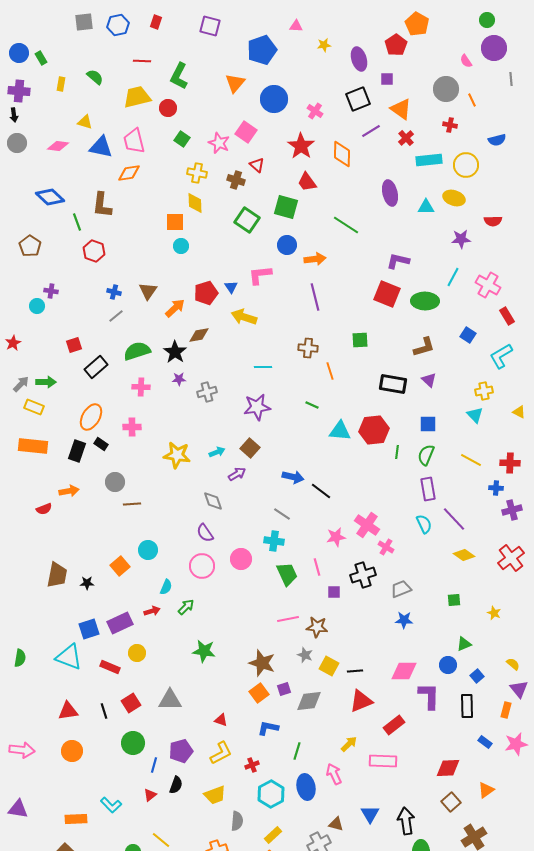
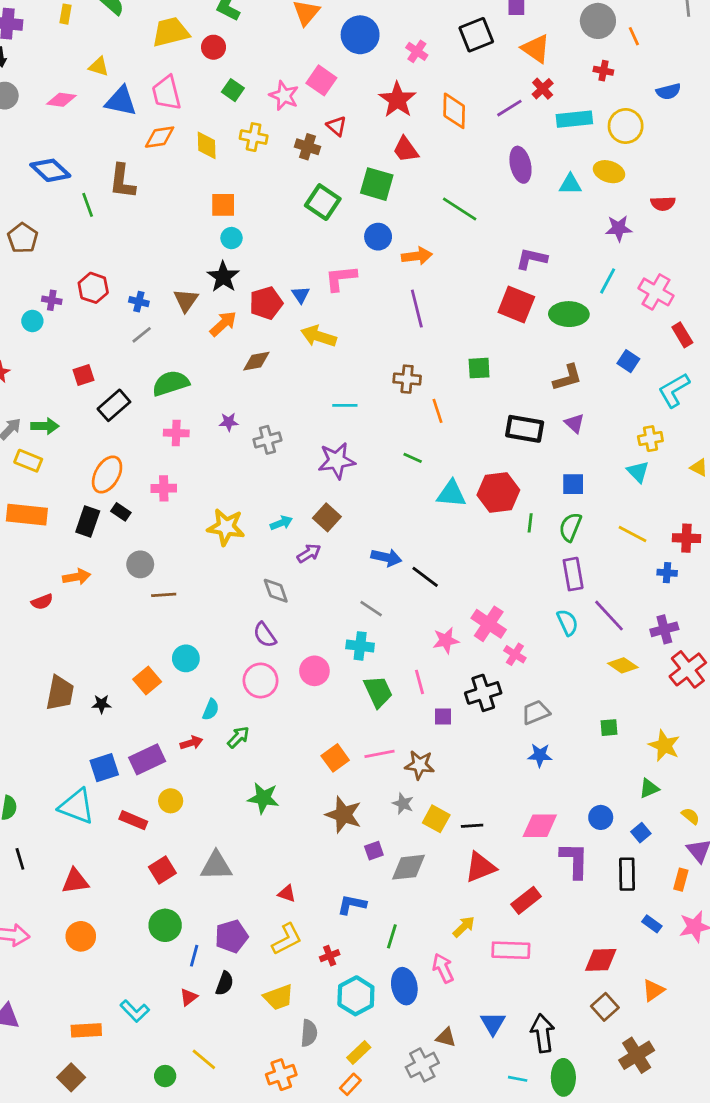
purple line: (371, 131) -> (509, 108), moved
yellow diamond: (195, 203) -> (207, 145), moved
red hexagon: (94, 251) -> (93, 288), moved
black star: (175, 352) -> (223, 277), moved
purple cross: (512, 510) -> (664, 629), moved
yellow star: (494, 613) -> (664, 746), size x1.6
green triangle: (464, 644) -> (649, 788), moved
orange square: (259, 693) -> (335, 758), moved
black line: (104, 711) -> (20, 859), moved

